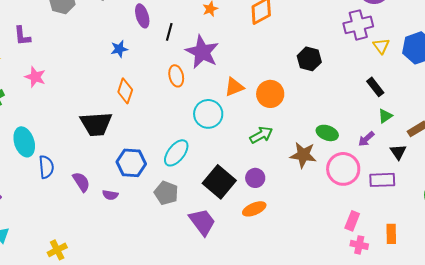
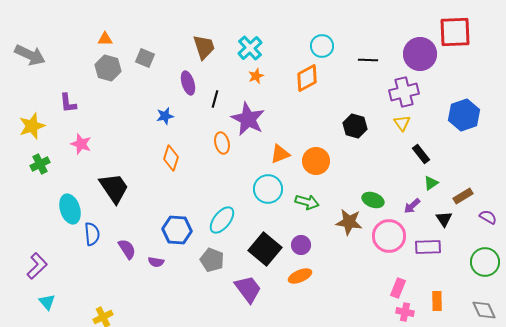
yellow triangle: (381, 46) -> (402, 123), moved
cyan circle: (208, 114) -> (268, 189), moved
black trapezoid: (96, 124) -> (114, 188), moved, turned -120
green arrow: (261, 135) -> (307, 202), turned 45

